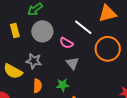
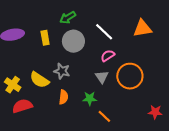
white line: (83, 27) -> (104, 32), moved
pink semicircle: (66, 43) -> (108, 56), moved, turned 112
orange circle: (108, 49) -> (130, 76), moved

